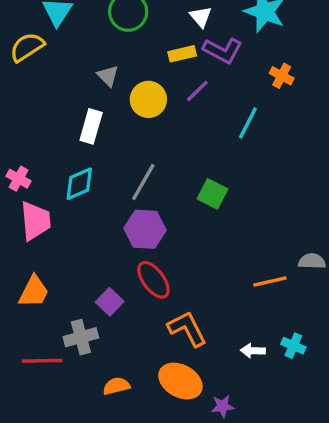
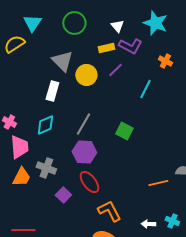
gray triangle: (108, 76) -> (62, 61), size x1.6
orange trapezoid: (34, 292) -> (21, 177), moved
gray cross: (81, 337) -> (46, 168), moved, turned 36

